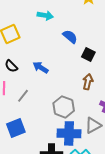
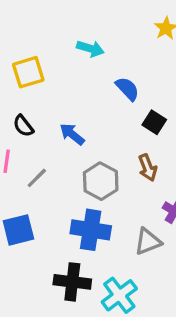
brown arrow: (88, 82) -> (148, 168), turned 140
gray hexagon: (64, 107) -> (101, 181), moved
blue cross: (69, 133) -> (91, 230), moved

